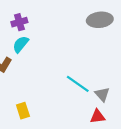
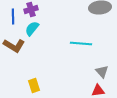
cyan line: (78, 84) -> (81, 44), moved, turned -30

